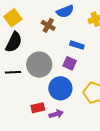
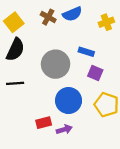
brown cross: (48, 25) -> (48, 17), moved
purple square: (70, 63) -> (95, 73), moved
gray circle: (39, 65) -> (56, 64), moved

